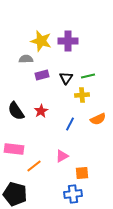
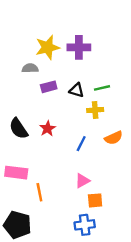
yellow star: (41, 41) -> (48, 47), turned -30
black triangle: (66, 78) -> (77, 90), turned -48
pink triangle: (62, 156) -> (82, 181), moved
orange line: (34, 166) -> (39, 192), turned -63

